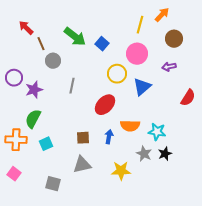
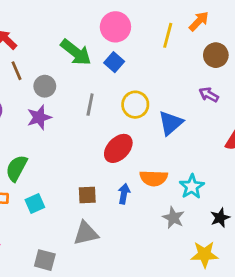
brown line: (41, 44) -> (17, 71), moved
pink circle: (137, 54) -> (115, 27), moved
purple arrow: (169, 67) -> (209, 95), turned 40
gray line: (72, 86) -> (90, 105), moved
purple star: (34, 90) -> (39, 117), moved
cyan star: (157, 132) -> (192, 187), turned 30
black star: (165, 154) -> (220, 218), moved
yellow star: (121, 171) -> (205, 254), moved

